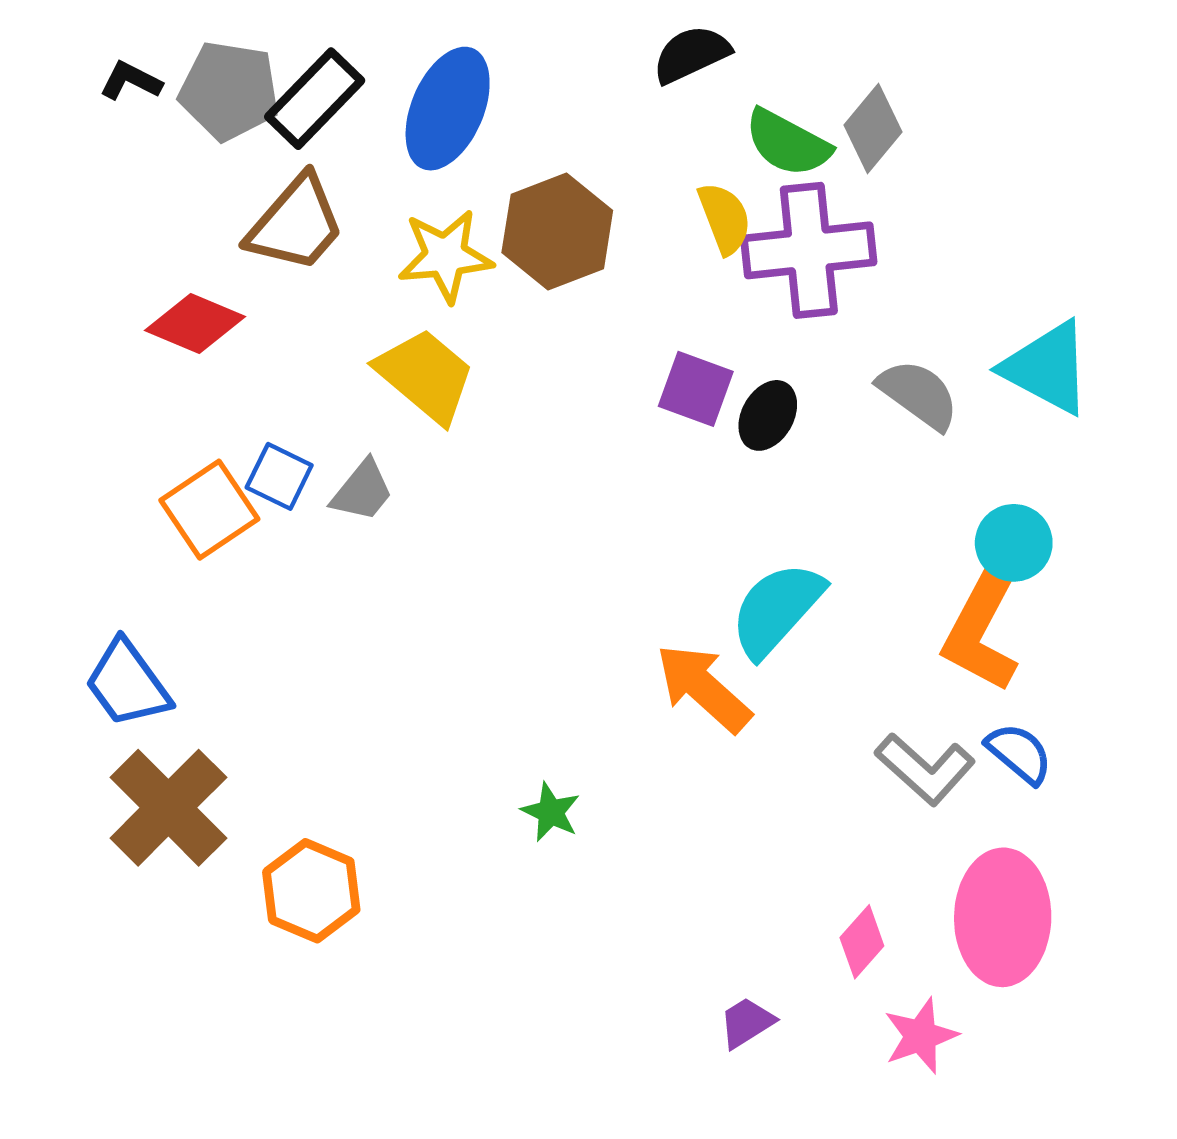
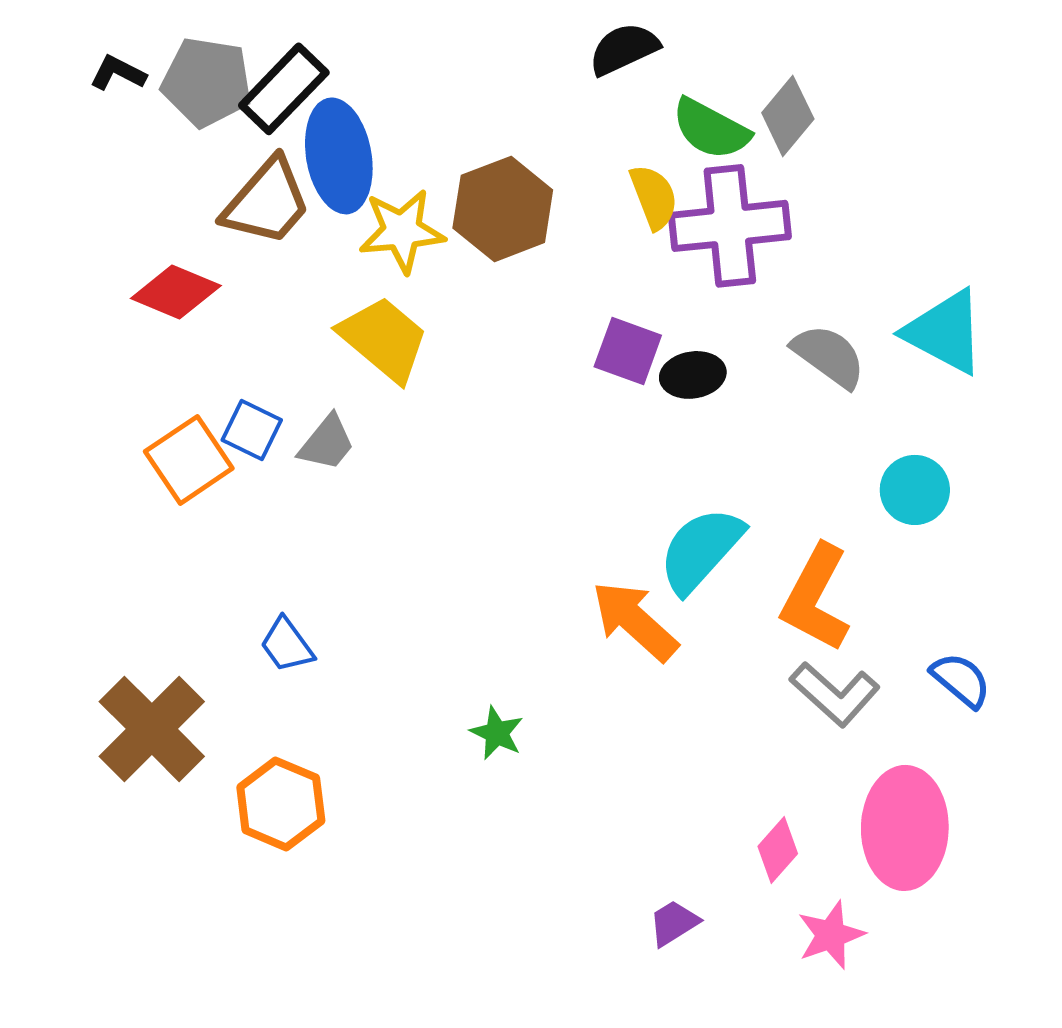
blue ellipse: (448, 109) -> (339, 156), moved, turned -33
black ellipse: (768, 415) -> (693, 375), turned 52
orange L-shape: (980, 633) -> (816, 598), moved
blue trapezoid: (127, 684) -> (287, 645), moved, size x0.7
blue semicircle: (1019, 753) -> (961, 680), moved

